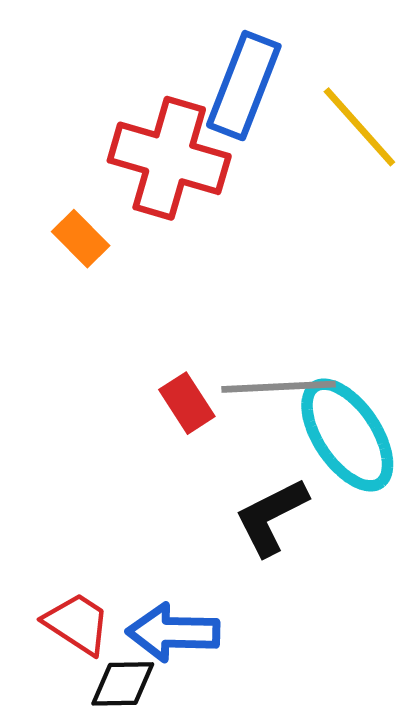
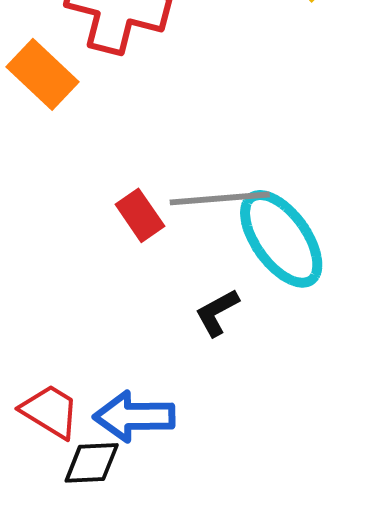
orange rectangle: (81, 239) -> (42, 74), size x1.4
black L-shape: (271, 517) -> (217, 313), size x0.7

